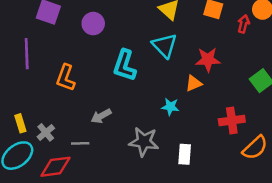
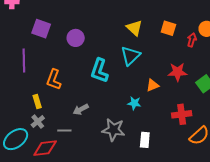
cyan triangle: (165, 46) -> (131, 56), turned 30
red star: (208, 60) -> (178, 72), moved
yellow rectangle: (20, 123) -> (37, 101), moved

